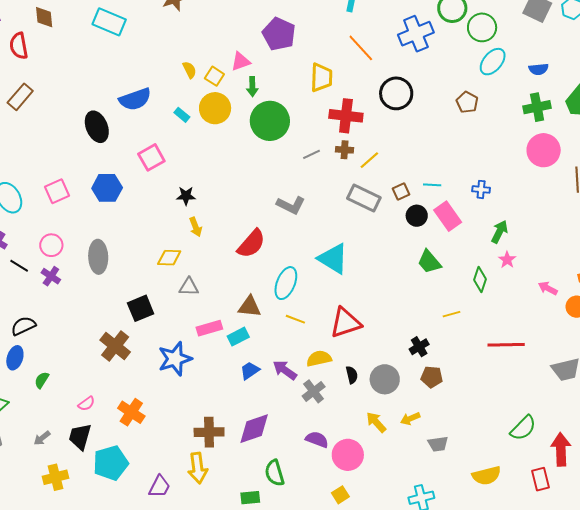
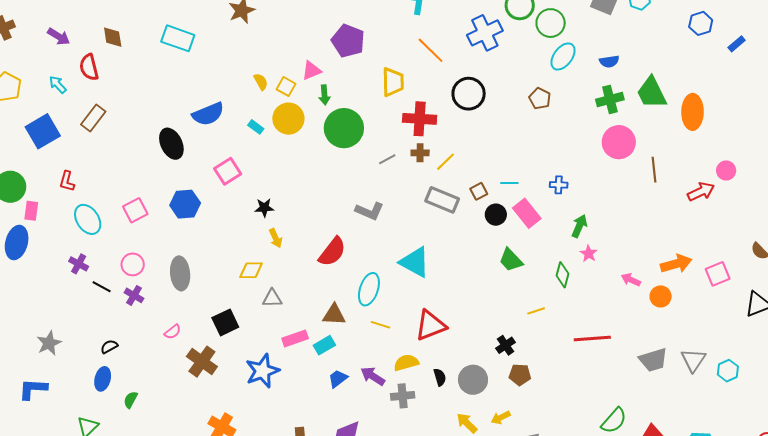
black semicircle: (23, 326) -> (109, 347), size x0.7
gray cross: (314, 391) -> (403, 396), turned 35
pink semicircle: (86, 404) -> (173, 332), moved

